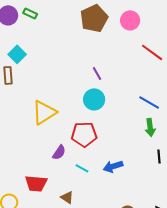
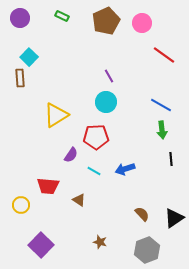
green rectangle: (30, 13) -> (62, 16), moved

